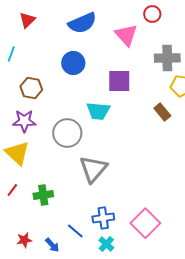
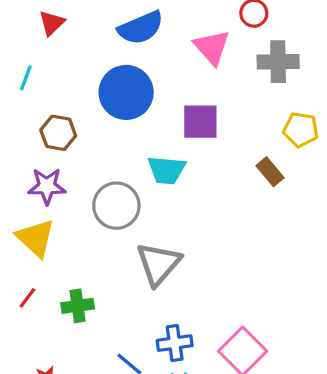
gray cross: (167, 58) -> (278, 62), moved
blue circle: (73, 63) -> (126, 92), size x1.4

